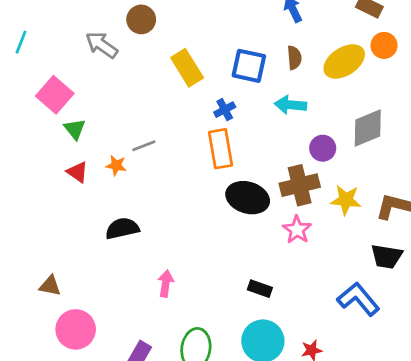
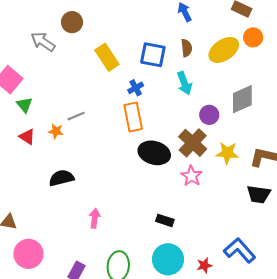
cyan arrow: (290, 105) -> (184, 83), turned -115
brown cross: (300, 185) -> (193, 143), turned -32
blue L-shape: (358, 299) -> (240, 250), moved

